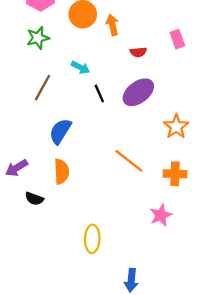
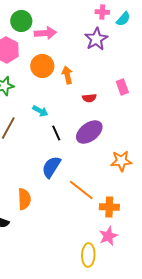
orange star: (176, 127) -> (121, 161), turned 30
blue semicircle: (60, 131) -> (51, 167), moved
orange cross: (175, 174) -> (109, 207), moved
yellow ellipse: (92, 239) -> (88, 255), moved

